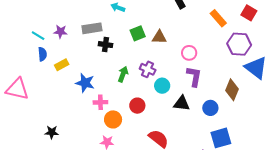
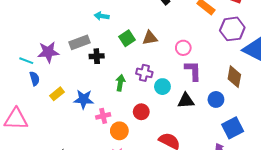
purple star: (60, 32) -> (48, 52), size x1.5
yellow rectangle: (62, 65) -> (57, 94), moved

